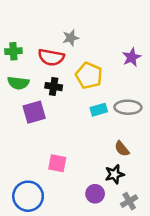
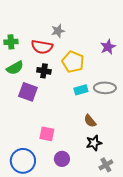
green semicircle: (18, 83) -> (15, 68), turned -36
purple square: (34, 112) -> (28, 92), turned 36
brown semicircle: (122, 149) -> (90, 121), moved
purple circle: (95, 194) -> (62, 159), moved

